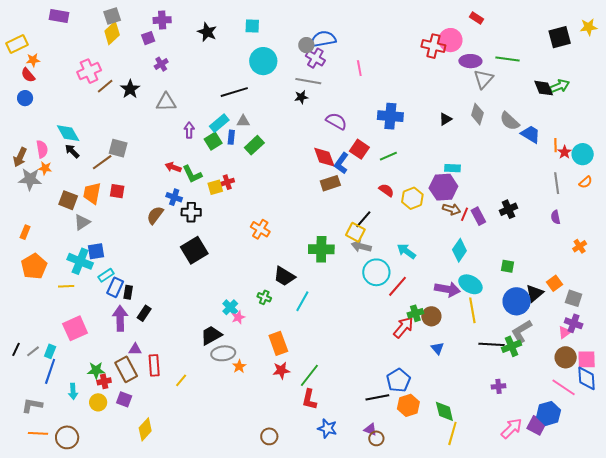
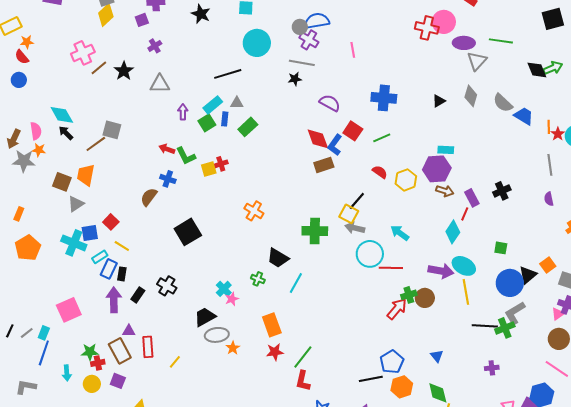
red square: (117, 191) -> (111, 222), moved, turned 35
black cross: (191, 212) -> (167, 286), moved, turned 30
red line: (464, 214) -> (465, 214), moved
yellow line: (66, 286) -> (122, 246), moved, turned 35
red line: (397, 286) -> (391, 268), turned 50
blue triangle: (437, 348) -> (437, 356), moved

